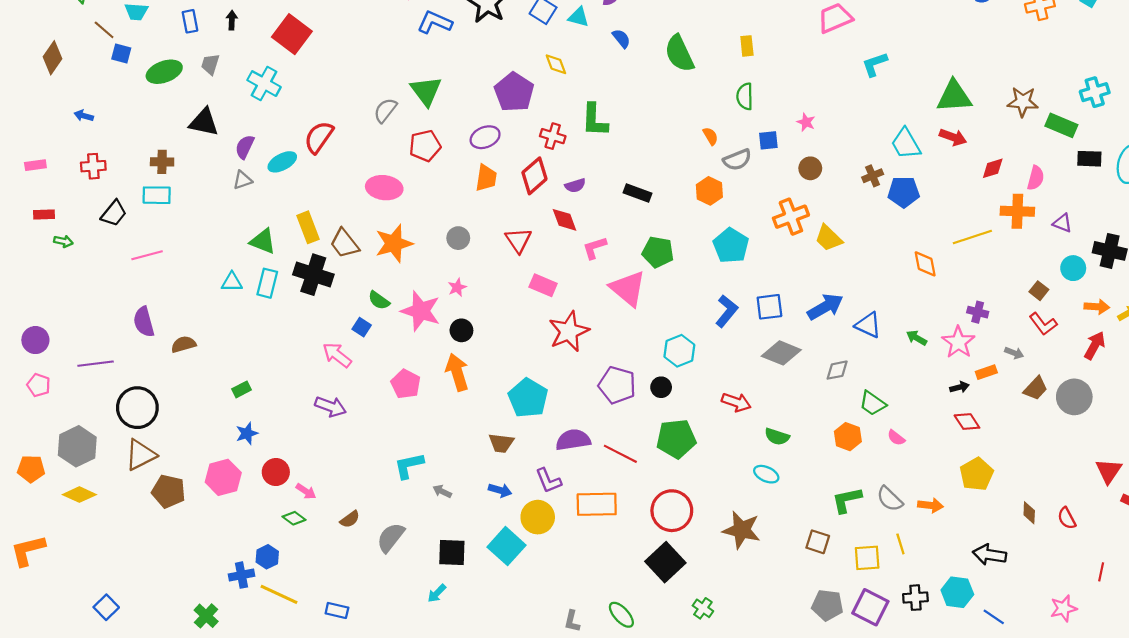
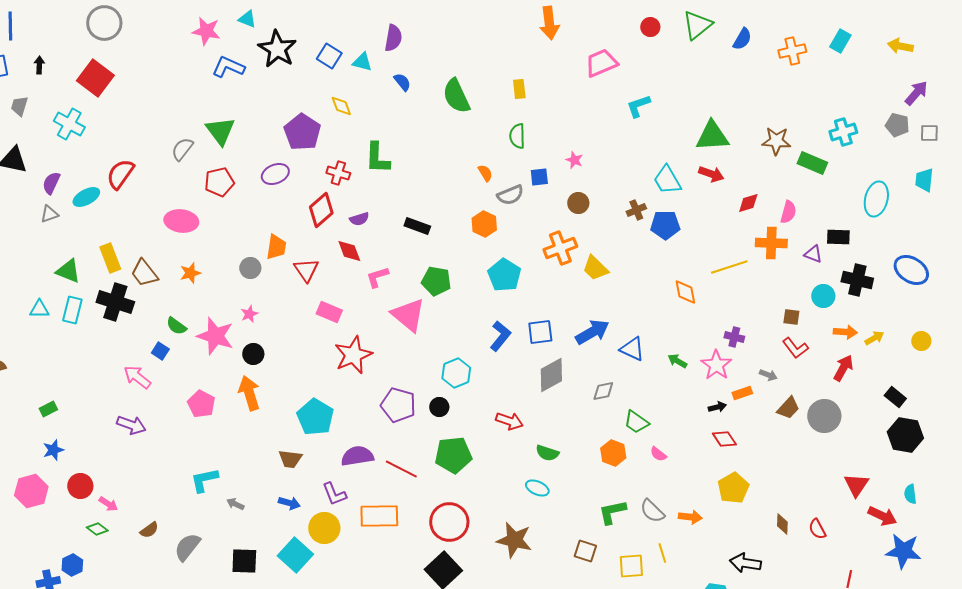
black rectangle: (1089, 159) -> (838, 237), moved
orange trapezoid: (486, 178) -> (276, 247), moved
orange star: (394, 243) -> (190, 273), size x0.6
brown square: (1039, 291) -> (791, 317), turned -30
gray diamond: (781, 353) -> (551, 375), turned -51

